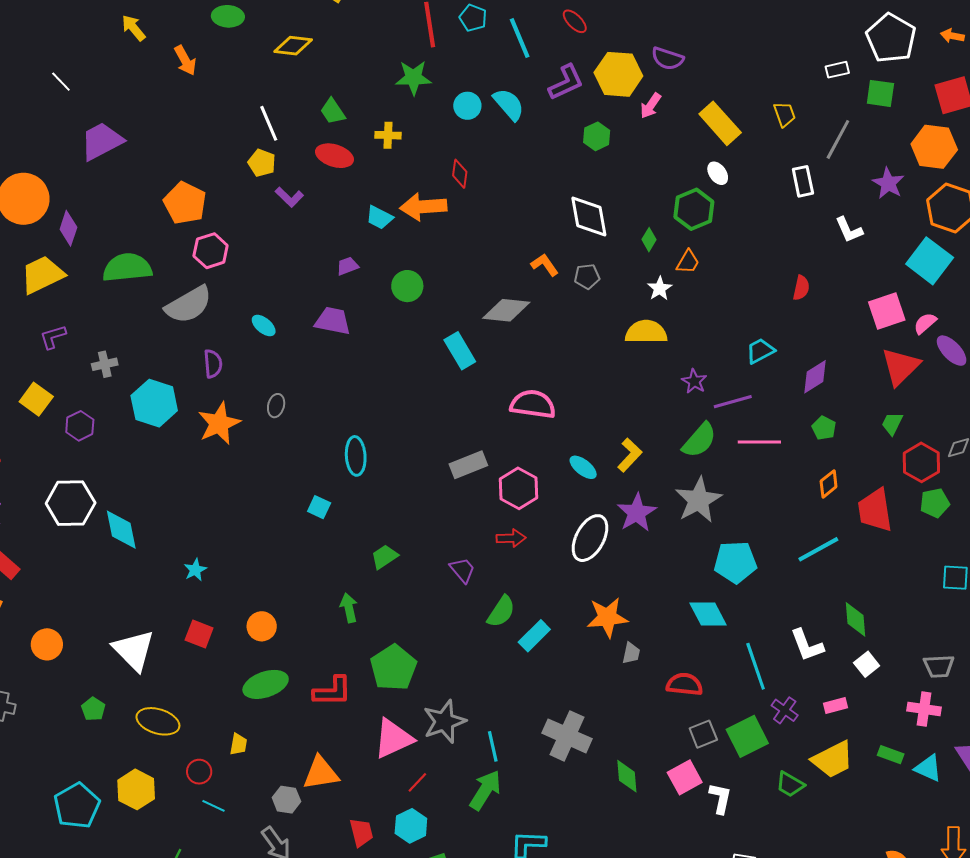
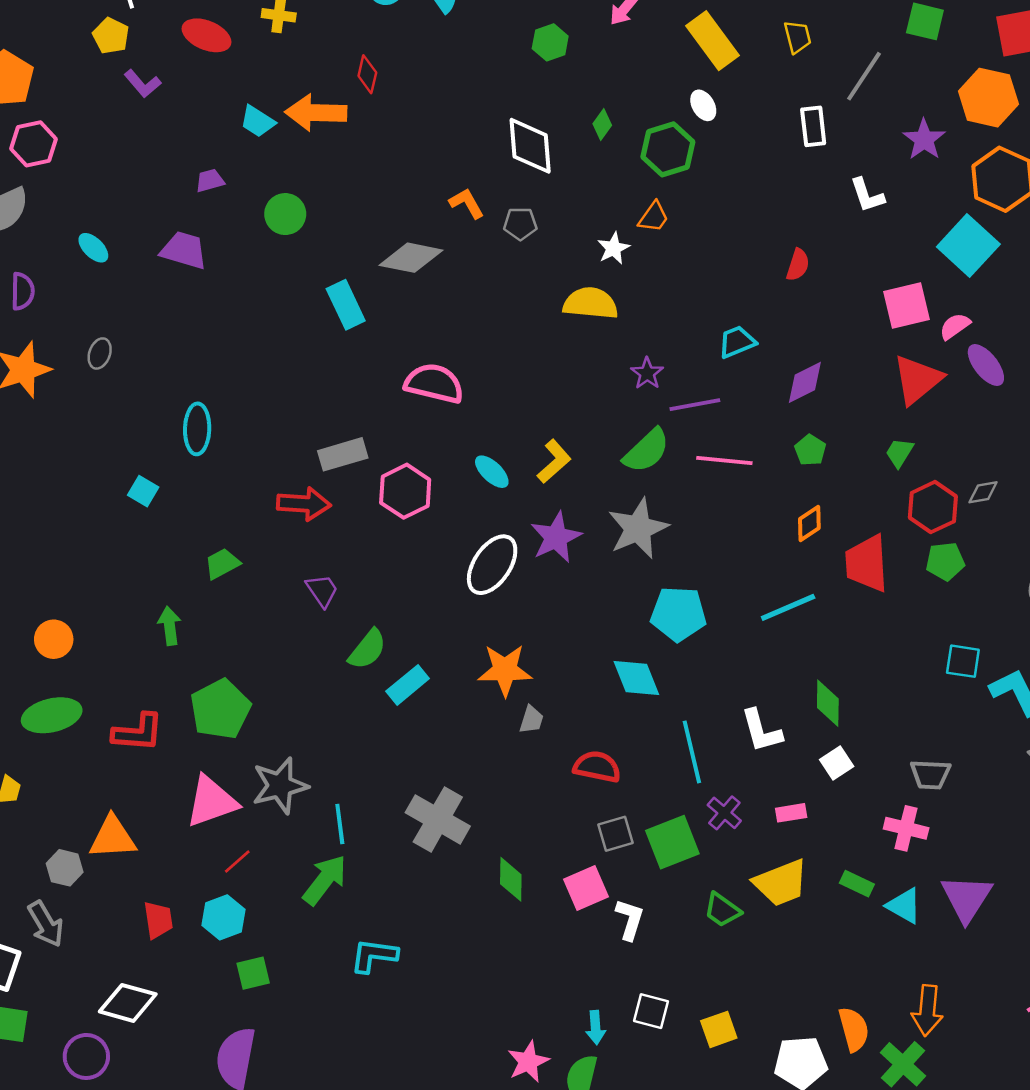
green diamond: (649, 240) -> (602, 124), moved
red arrow: (511, 538) -> (304, 504), moved, size x1.4

